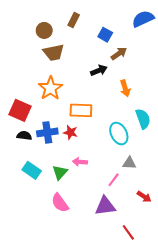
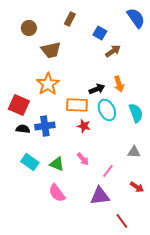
blue semicircle: (143, 19) -> (136, 18), turned 80
brown circle: (44, 30) -> (29, 28), moved
black arrow: (99, 70) -> (97, 89), moved
red star: (70, 132) -> (84, 126), moved
cyan ellipse: (119, 133) -> (107, 110), moved
pink arrow: (80, 162) -> (83, 159), moved, turned -136
gray triangle: (129, 163) -> (134, 152), moved
green triangle: (60, 172) -> (57, 164), turned -49

